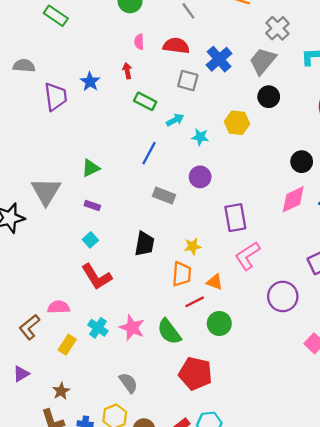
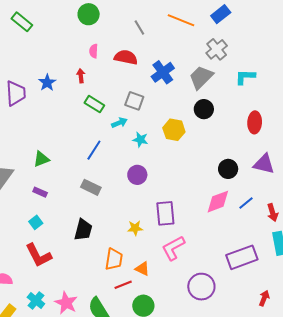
gray square: (188, 81) -> (134, 101), moved
gray rectangle: (164, 196) -> (91, 187), moved
yellow star: (193, 246) -> (135, 228), moved

